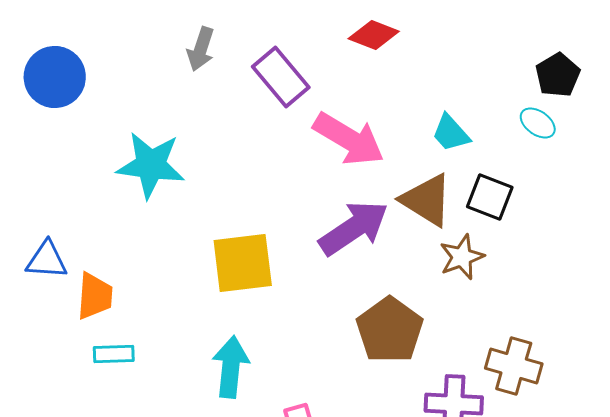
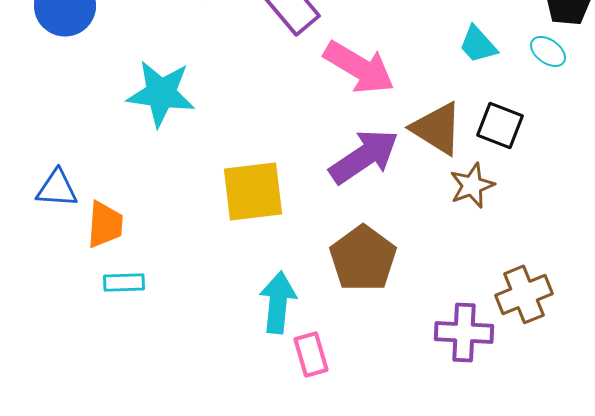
cyan trapezoid: (451, 133) -> (478, 44), moved
brown pentagon: (390, 330) -> (363, 258), moved
brown cross: (514, 366) -> (524, 294), turned -38
cyan arrow: (231, 367) -> (278, 302), moved

